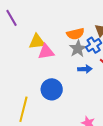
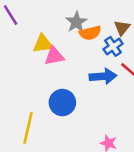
gray star: (78, 49) -> (76, 22), moved
blue arrow: (85, 69) -> (103, 76), size x1.5

